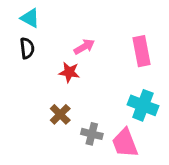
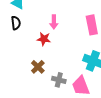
pink arrow: (84, 47) -> (54, 22), turned 120

